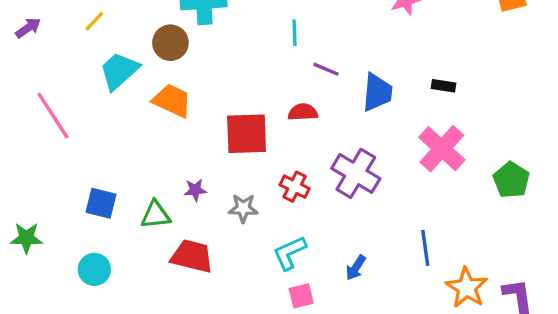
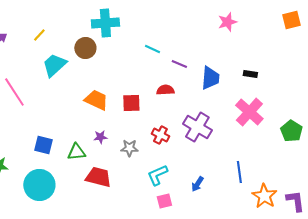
cyan line: (295, 33) -> (152, 49), moved, turned -63
orange trapezoid: (172, 101) -> (96, 100), moved
red square: (247, 134) -> (131, 103), size x0.7
cyan circle: (94, 269) -> (39, 185), size x1.6

